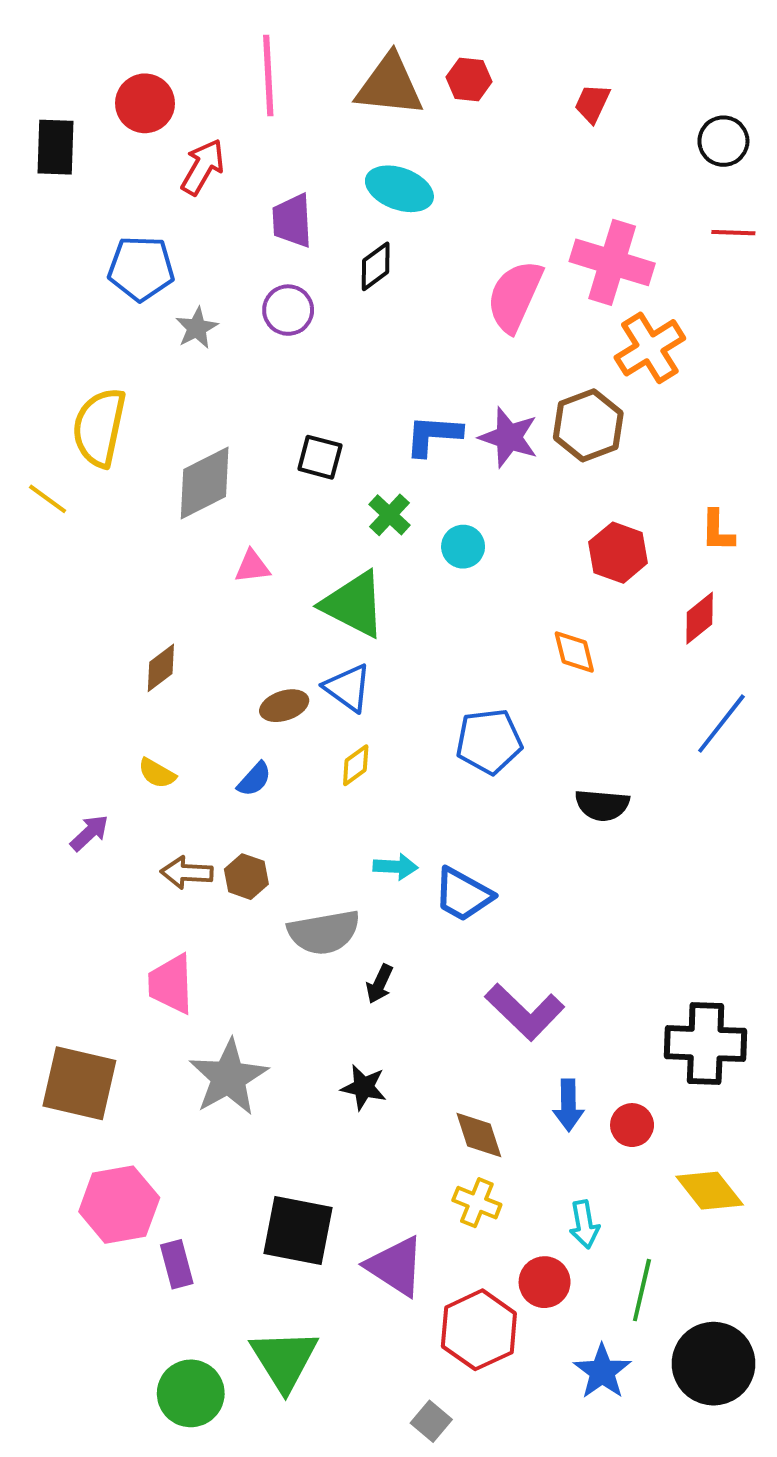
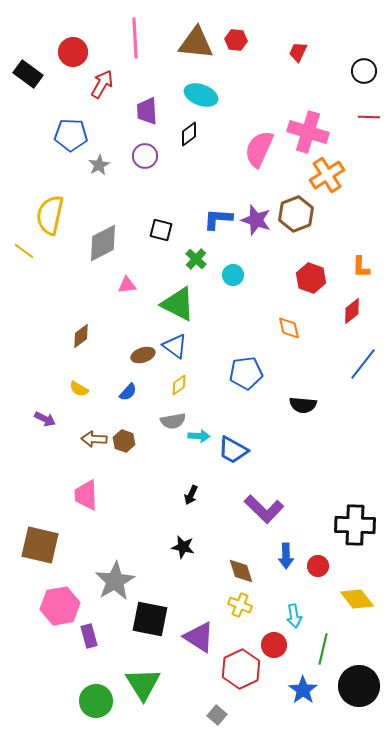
black rectangle: (56, 147) -> (28, 74), turned -56
purple arrow: (89, 833) -> (45, 419), turned 70
gray semicircle: (324, 932) -> (173, 421), moved, size x0.7
gray star: (228, 1077) -> (115, 581), moved

